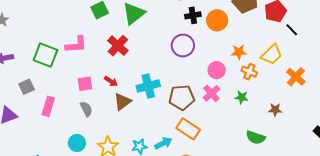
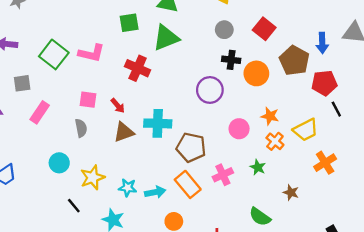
red cross: (118, 46) -> (138, 68), turned -35
pink cross: (211, 93) -> (223, 175), moved

